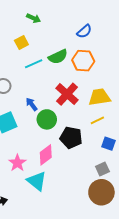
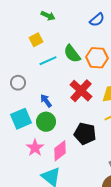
blue semicircle: (84, 31) -> (97, 20), moved
green semicircle: (58, 57) -> (72, 54), turned 78
green circle: (47, 119) -> (46, 122), moved
pink star: (17, 163) -> (35, 148), moved

